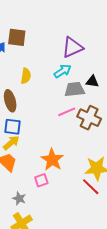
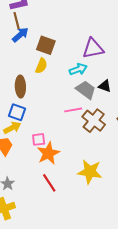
brown square: (17, 37) -> (46, 45), moved
gray trapezoid: (75, 89) -> (86, 90), turned 30
pink square: (41, 180) -> (39, 139), moved
red line: (91, 187) -> (49, 183), moved

